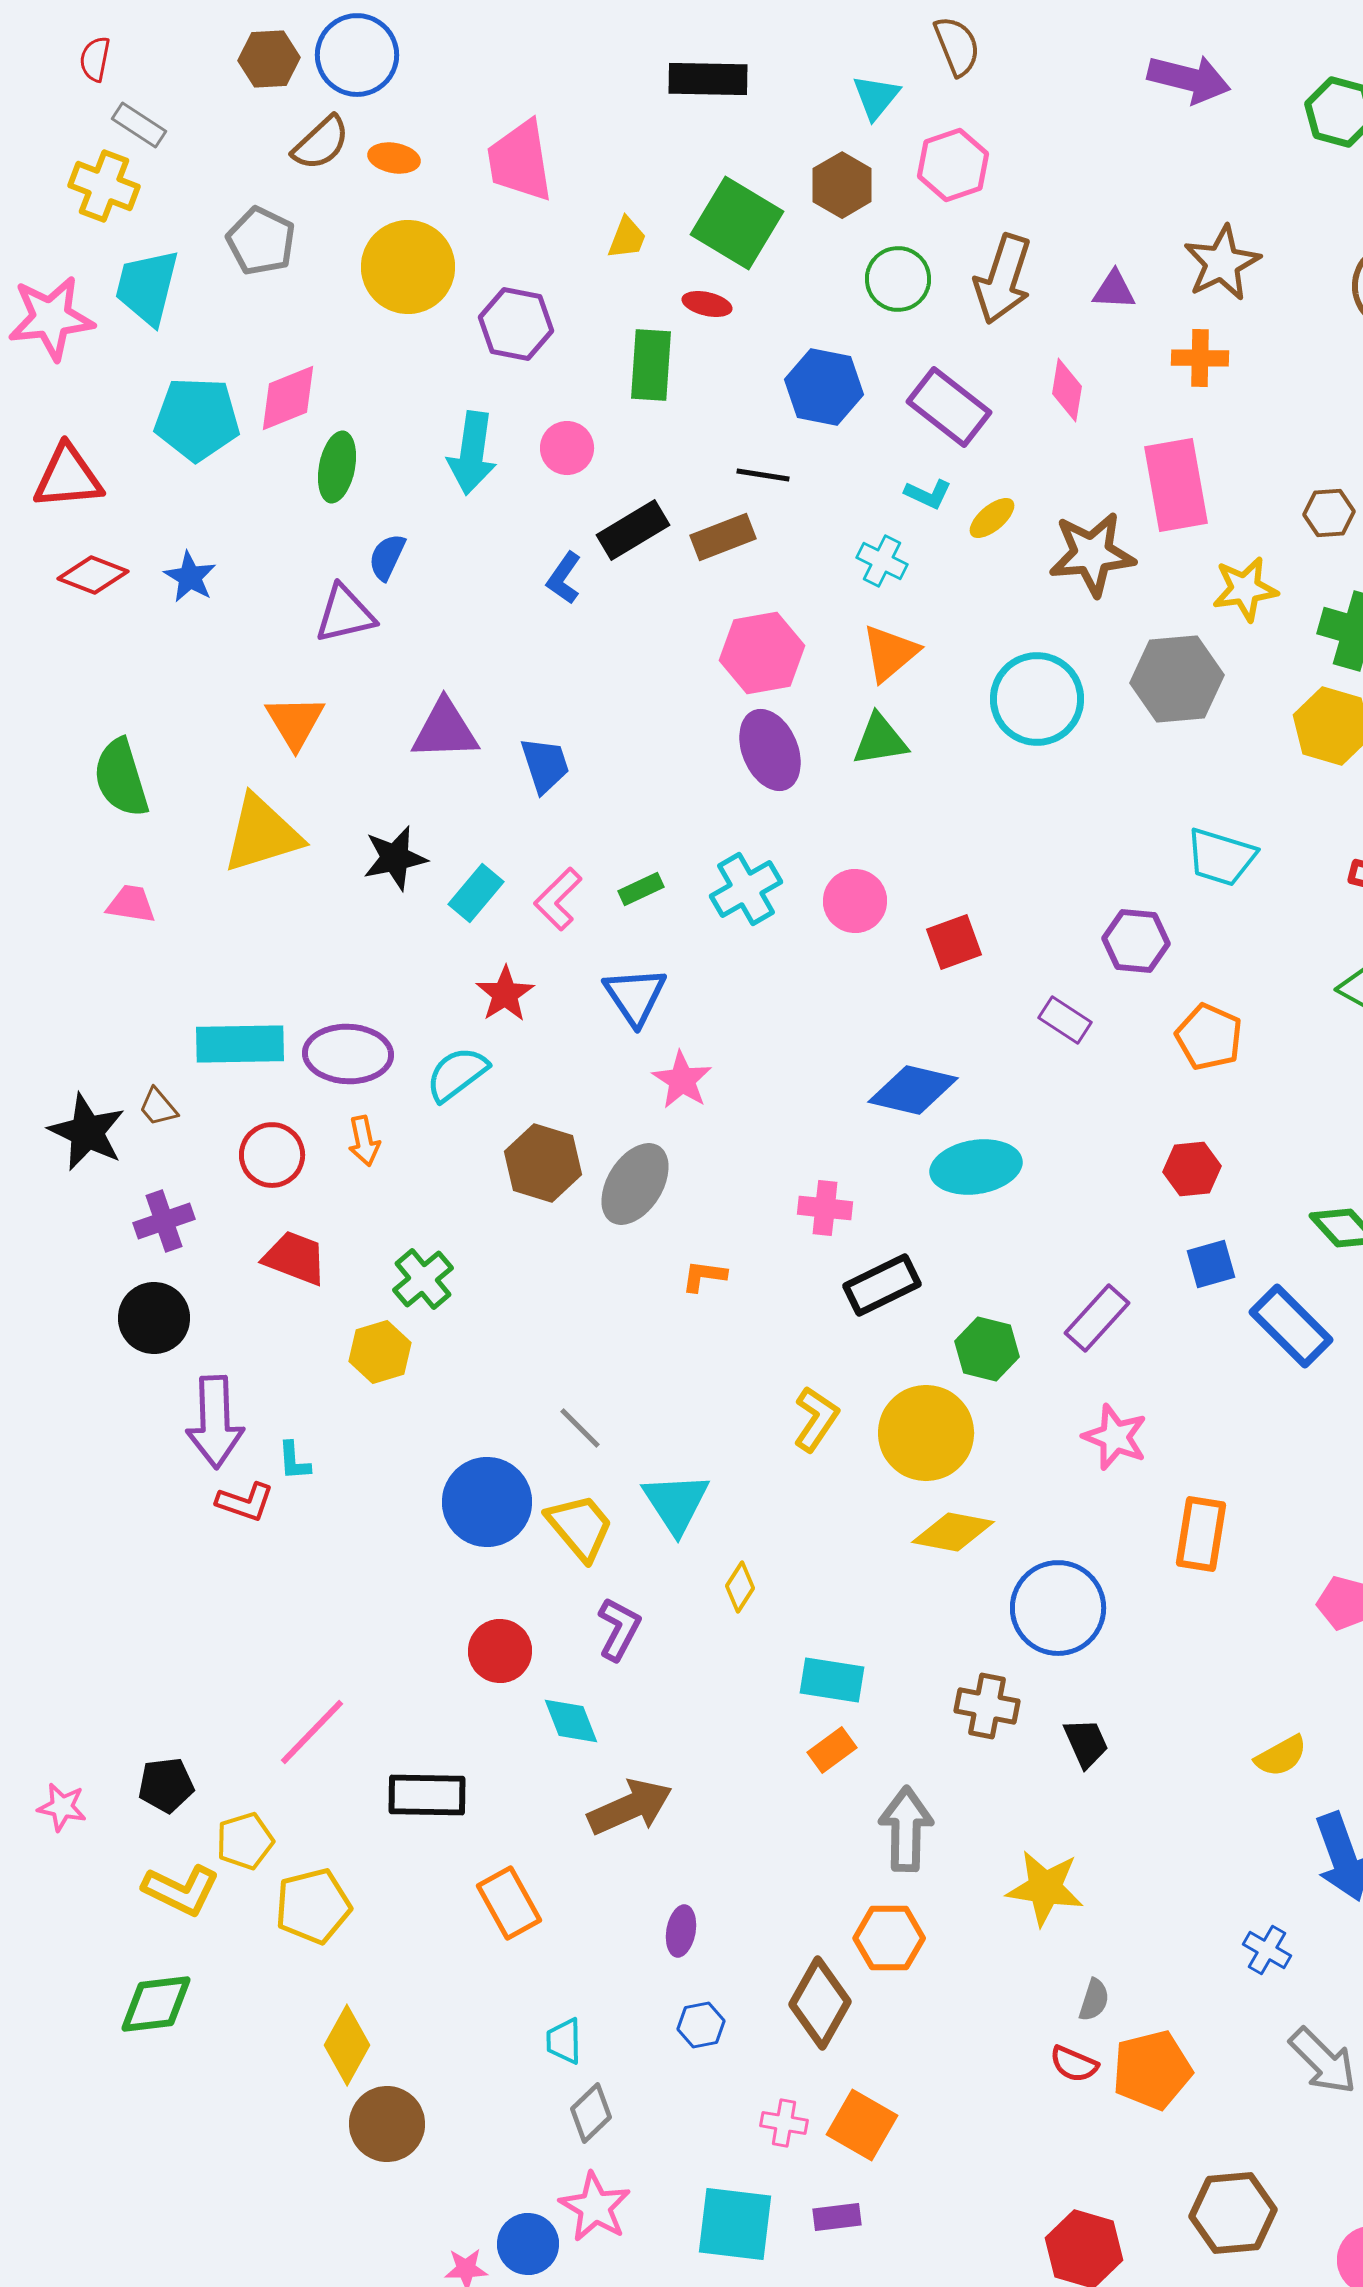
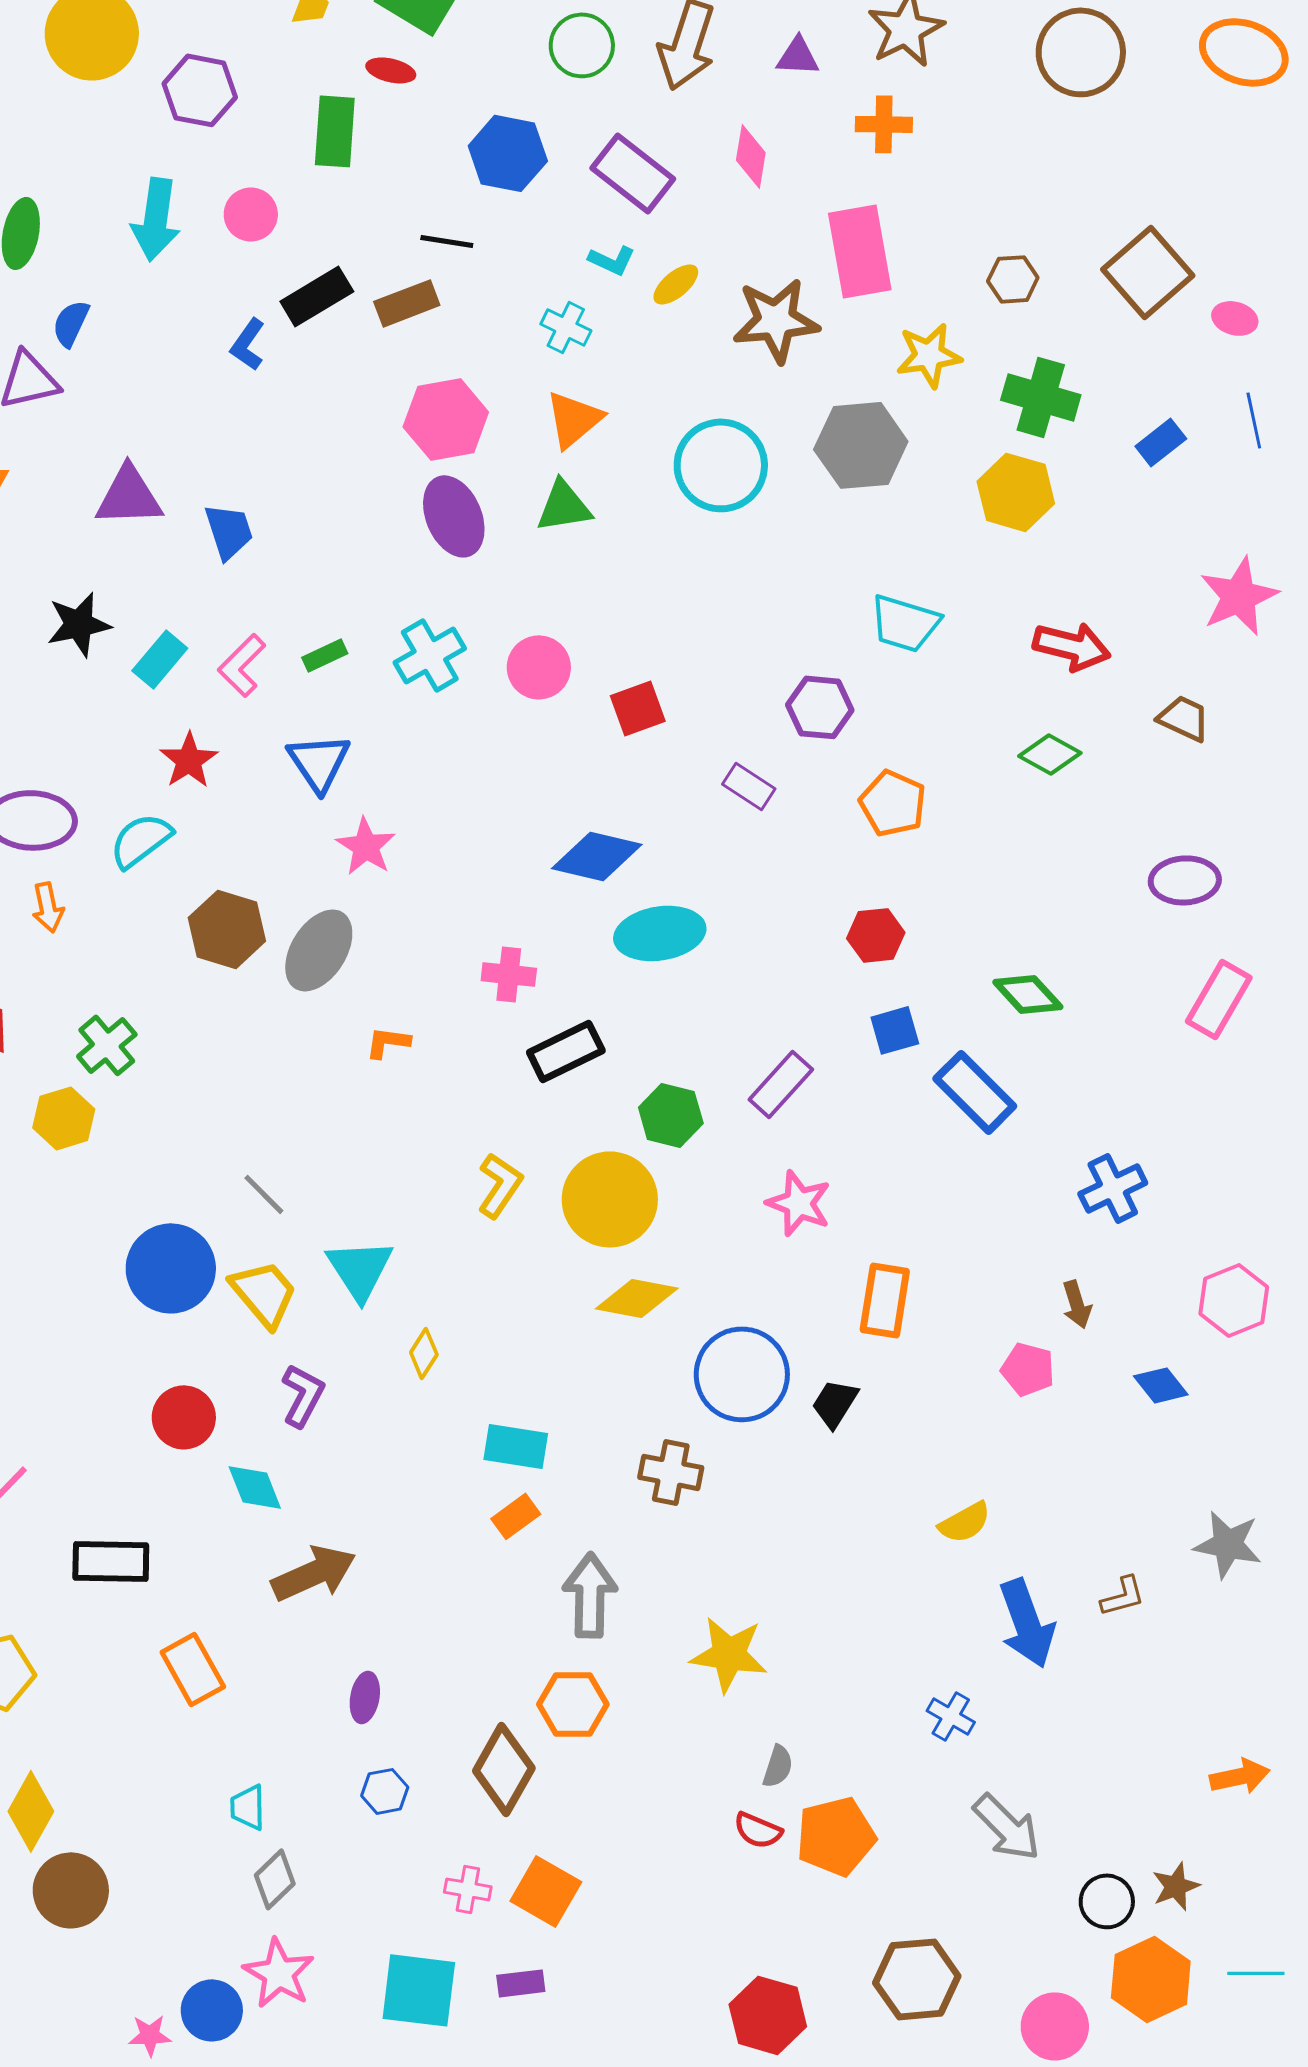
black trapezoid: (1086, 1743) -> (835, 1403), moved, turned -124

